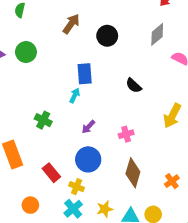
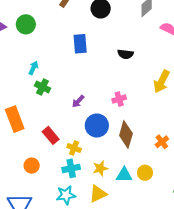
black semicircle: (134, 86) -> (125, 54), turned -35
cyan arrow: (75, 95) -> (33, 68), moved
purple arrow: (88, 127) -> (78, 101), moved
blue circle: (88, 159) -> (97, 126), moved
cyan cross: (73, 209) -> (71, 168), turned 30

